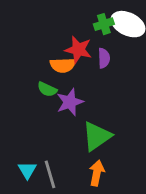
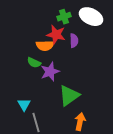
green cross: (104, 24) -> (64, 17), moved
cyan triangle: (27, 170) -> (24, 105), moved
orange arrow: (97, 173) -> (80, 122), moved

